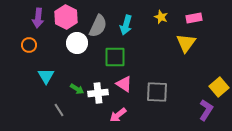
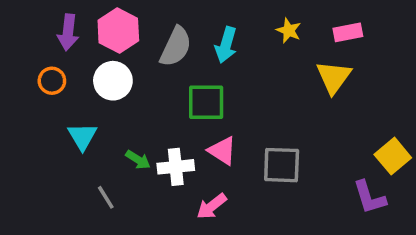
white circle: (77, 43) -> (113, 81), moved
purple L-shape: (206, 110) -> (369, 197), turned 130

